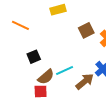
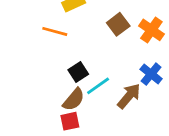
orange line: (20, 25) -> (55, 31), moved
black square: (34, 57) -> (78, 72), moved

